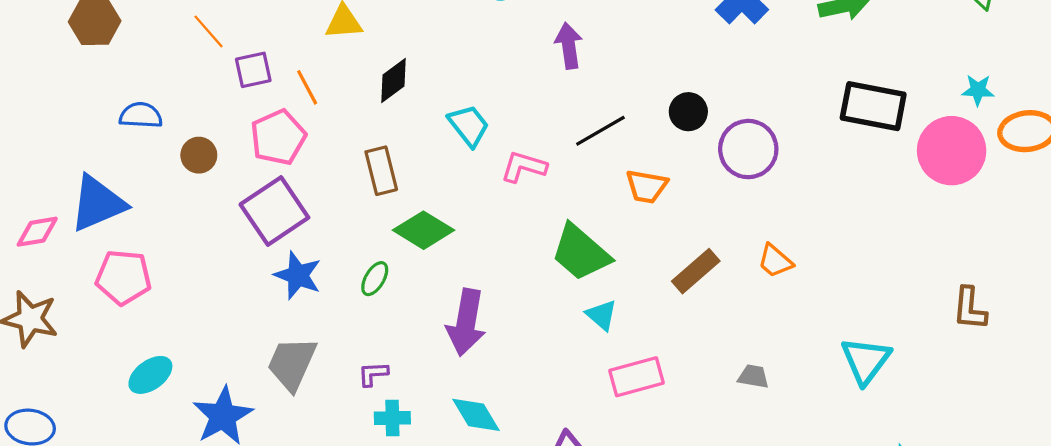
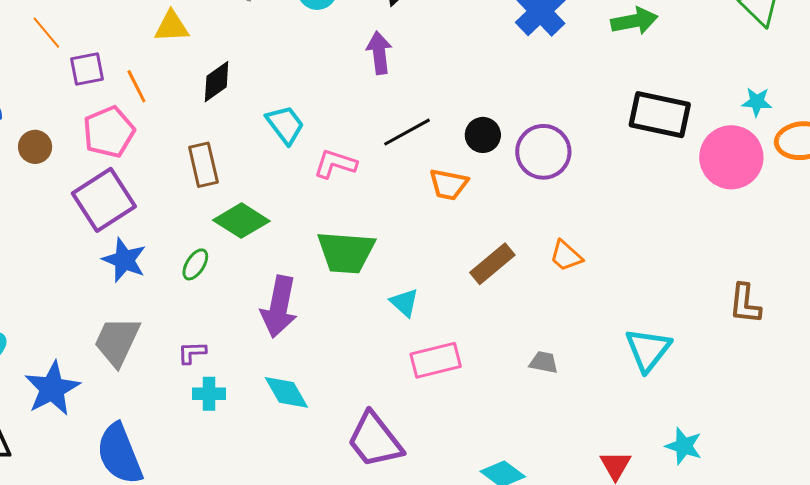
black circle: (688, 112) -> (483, 135), moved
green trapezoid: (581, 253) -> (346, 252), moved, turned -38

